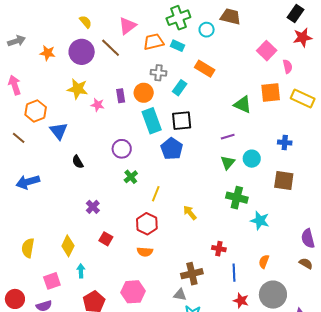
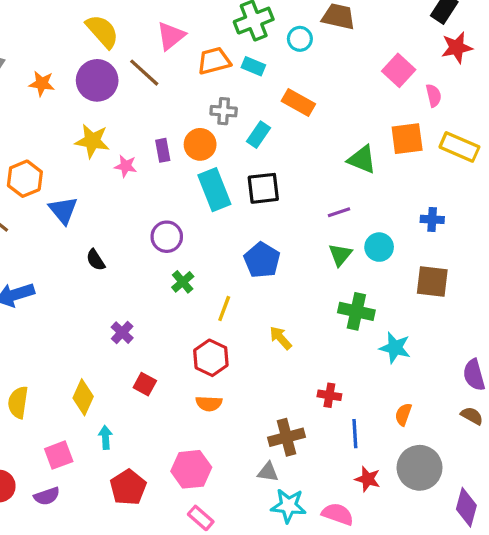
yellow semicircle: (85, 22) -> (102, 31), size x1.6
blue pentagon: (172, 149) -> (262, 260), moved

